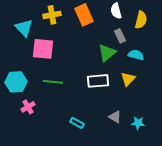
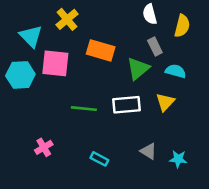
yellow cross: (52, 15) -> (67, 19), turned -30
orange rectangle: (84, 15) -> (101, 50), moved, turned -50
cyan hexagon: (16, 82) -> (20, 75), moved
green line: (53, 82) -> (84, 109), moved
pink cross: (28, 107) -> (44, 147), moved

